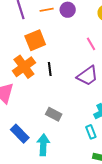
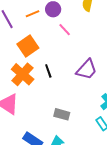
pink line: (91, 44) -> (65, 30), moved

